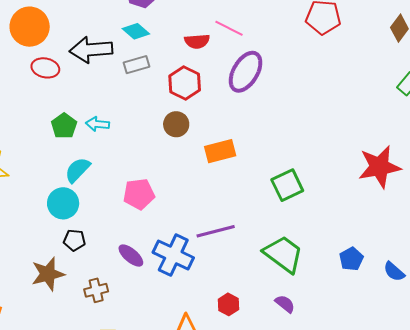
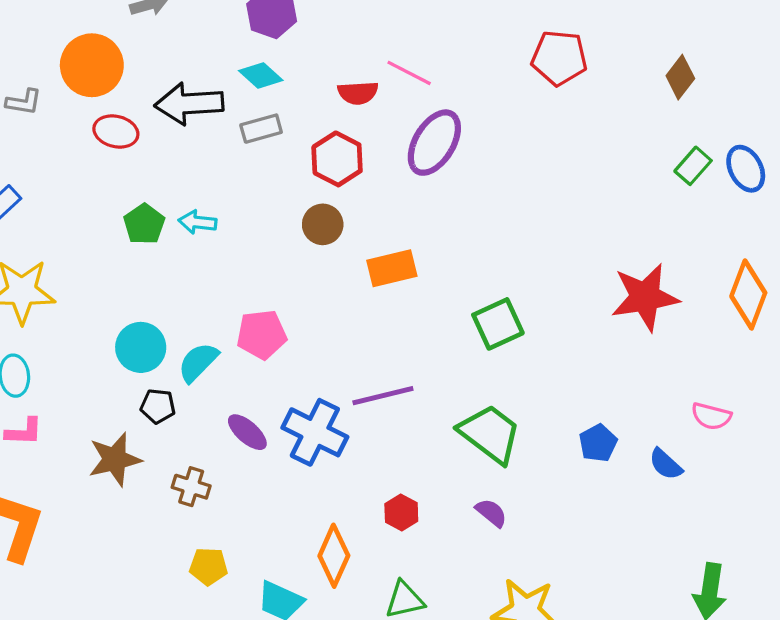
cyan semicircle: (77, 170) -> (198, 362), moved
brown cross: (96, 290) -> (191, 487), turned 30

